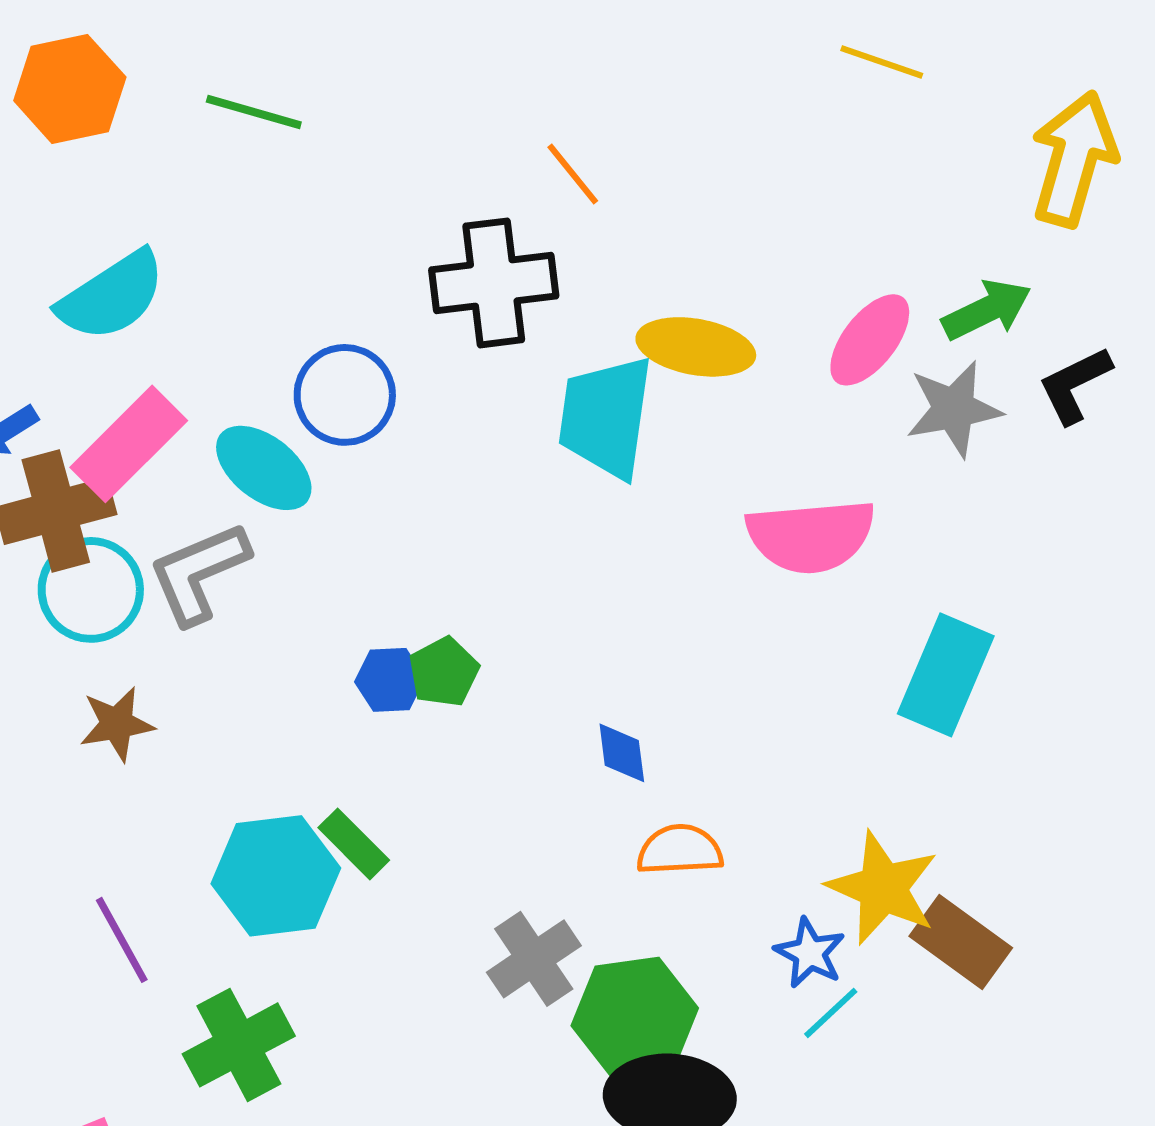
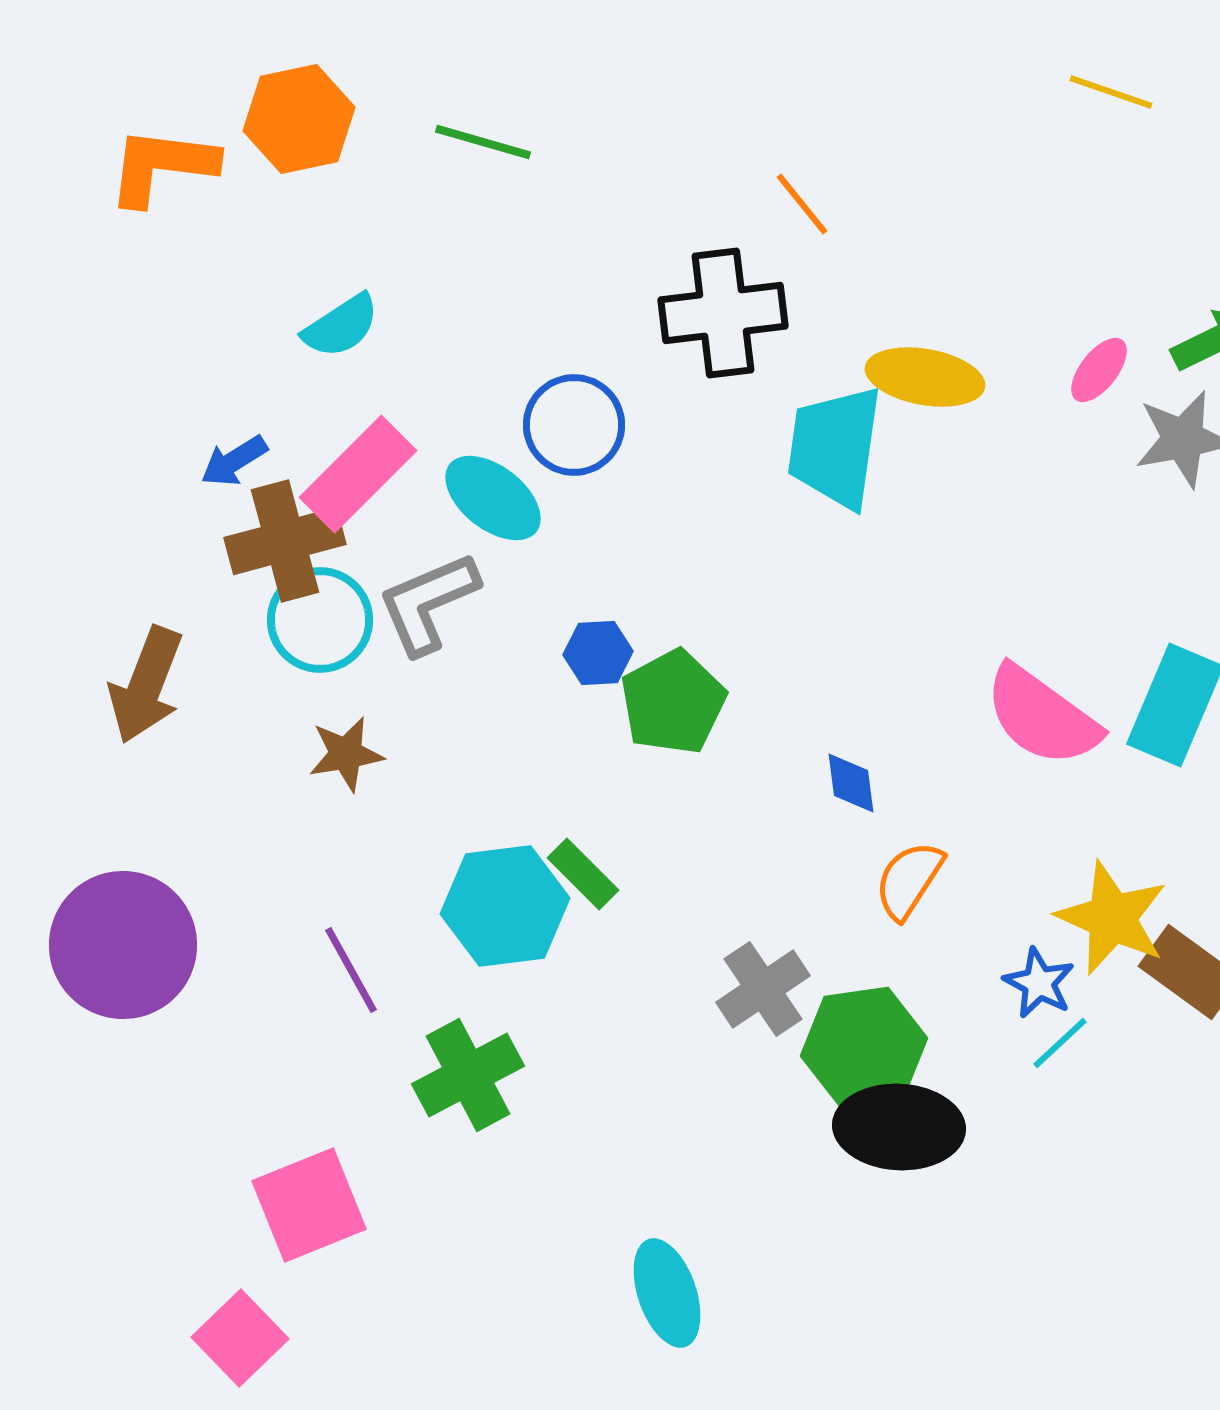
cyan semicircle: (112, 296) -> (341, 326), size x0.7
pink ellipse: (870, 340) -> (1099, 370), size x0.7
pink semicircle: (811, 536) -> (1042, 716), moved, turned 41
green pentagon: (444, 672) -> (673, 702), size x1.5
blue hexagon: (390, 680) -> (598, 653), moved
orange semicircle: (680, 850) -> (909, 880), turned -54

